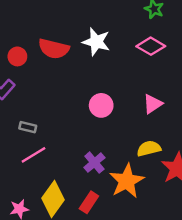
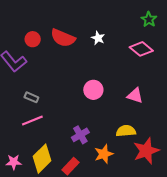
white star: (96, 42) -> (98, 38), size x0.6
pink triangle: (153, 104) -> (135, 96), turned 42
orange star: (127, 181) -> (104, 154), size x0.7

